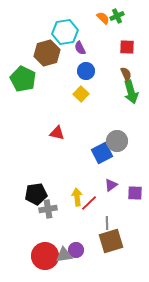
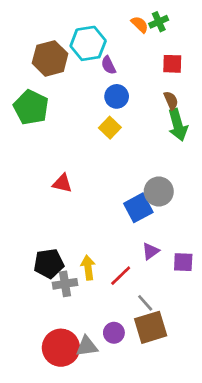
brown hexagon: (47, 53) -> (50, 58), moved
red triangle: (57, 133) -> (62, 183), moved
yellow arrow: (77, 197) -> (88, 268), moved
gray line: (107, 223) -> (145, 303), turned -40
purple circle: (76, 250) -> (114, 333), moved

